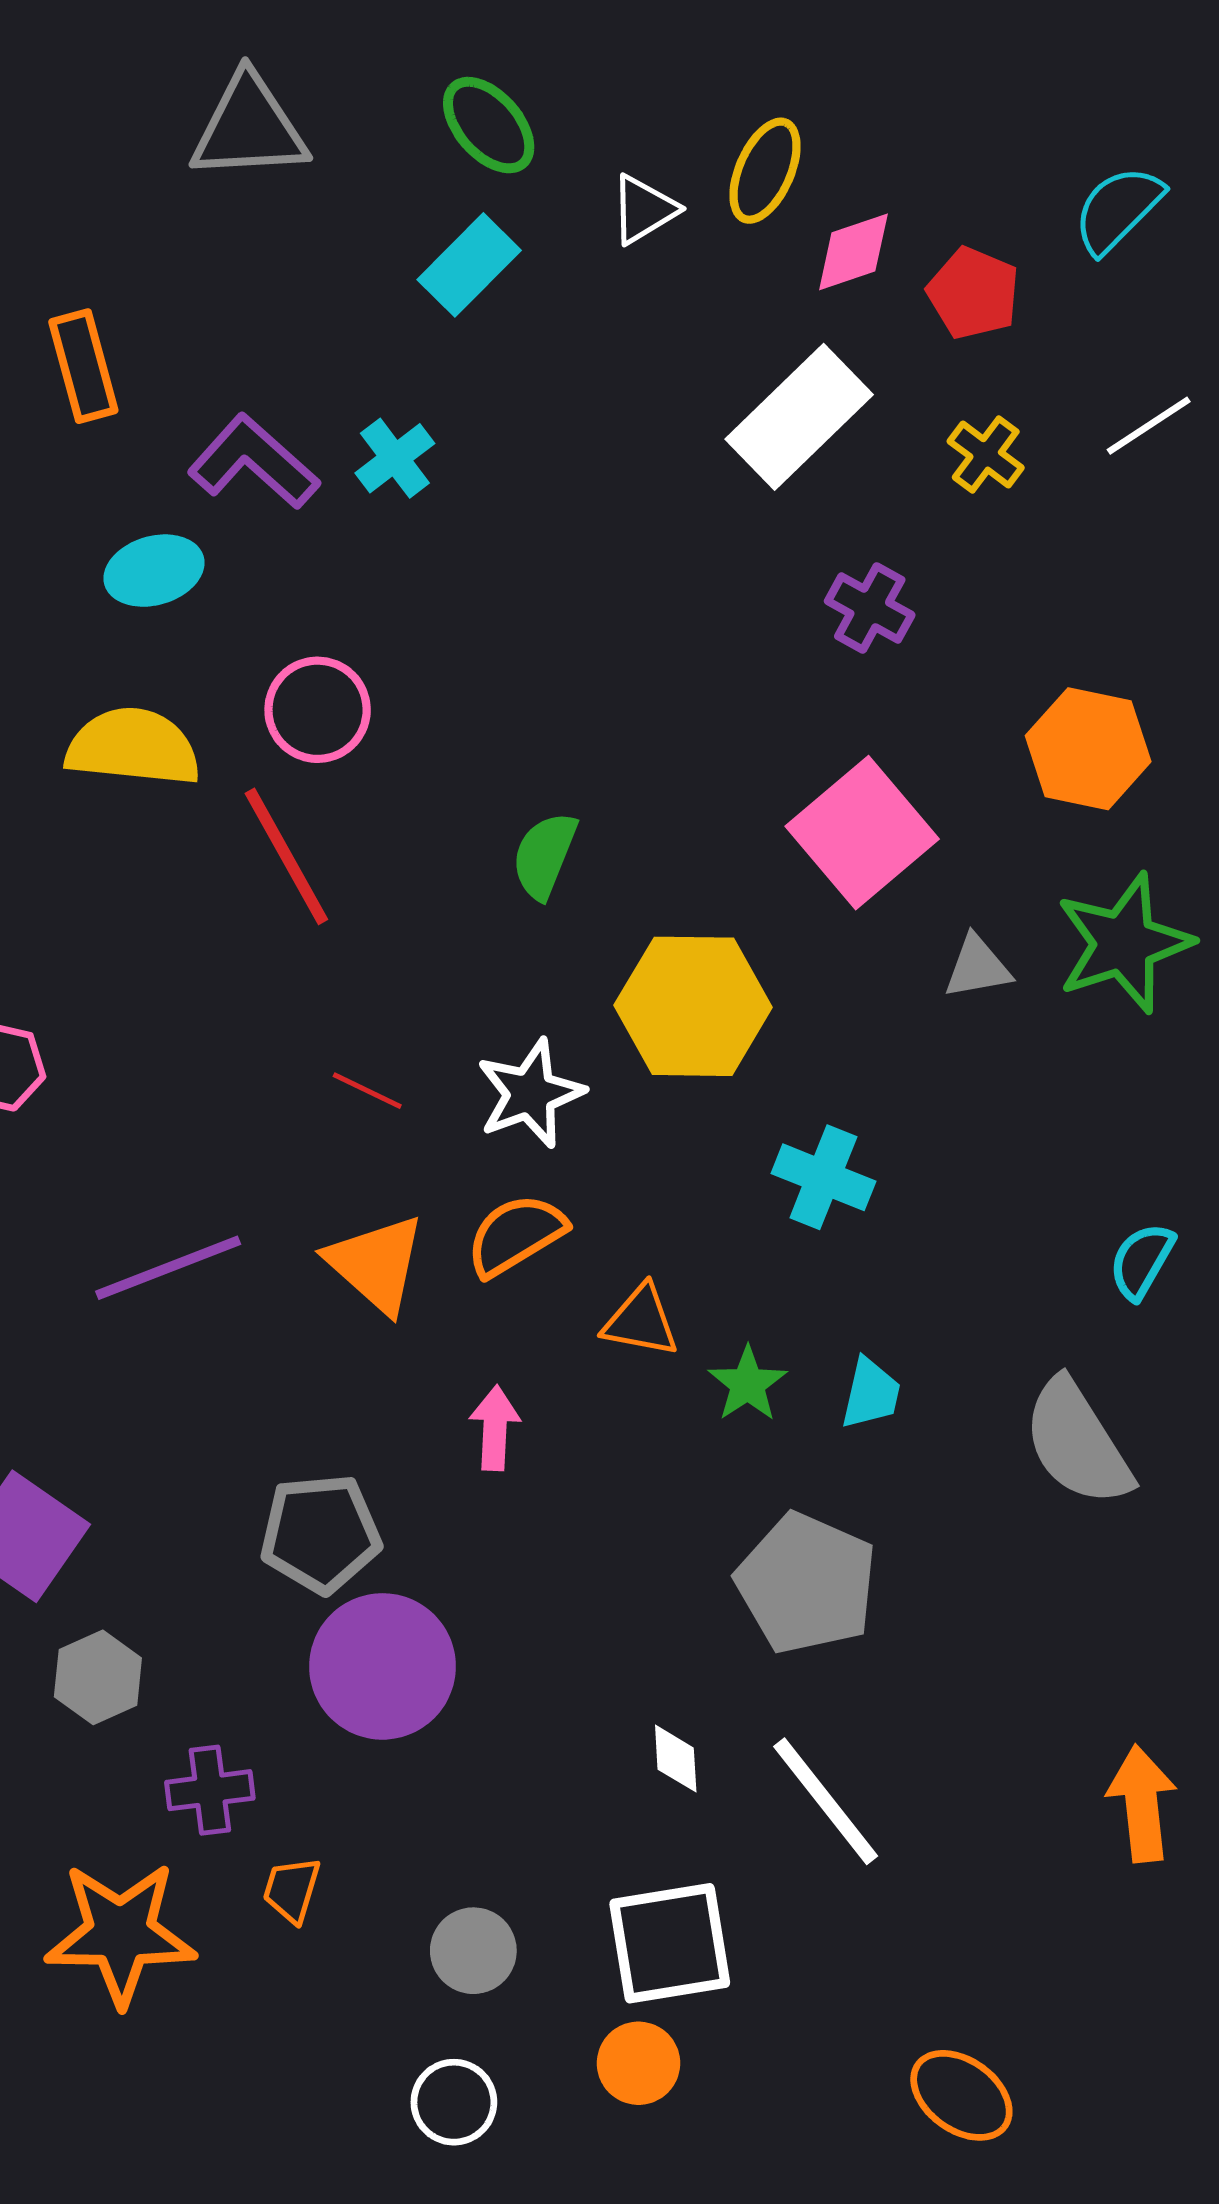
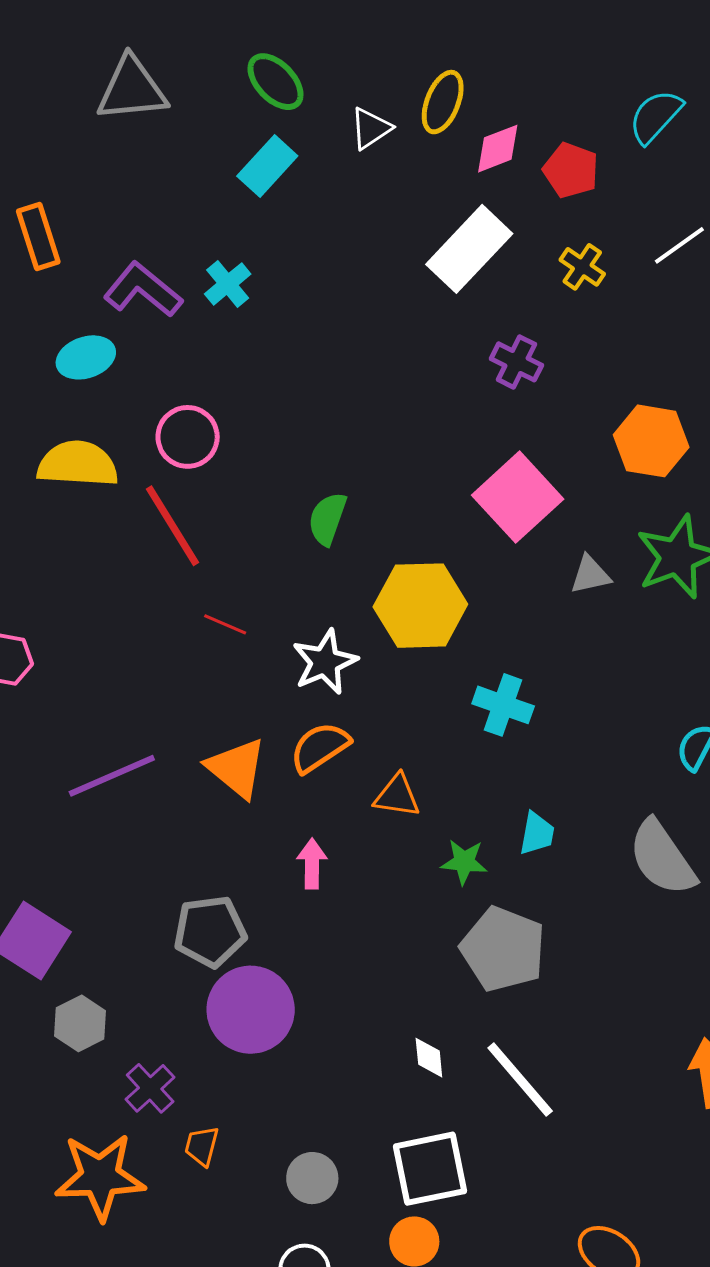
red line: (367, 1091) -> (225, 624), moved
green star: (748, 1384) -> (464, 862), moved, turned -30
purple cross: (210, 1790) -> (150, 1088), turned -33

